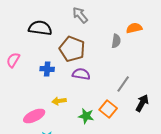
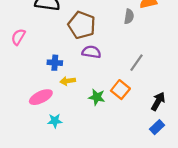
blue cross: (47, 69) -> (55, 63), moved
black arrow: (142, 103) -> (158, 101), moved

